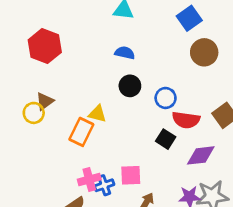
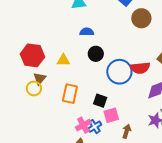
red hexagon: (45, 46) -> (32, 55), moved
blue circle: (166, 98) -> (119, 72), moved, size x1.6
yellow triangle: (97, 114) -> (63, 60), moved
black square: (166, 139) -> (100, 101), moved

